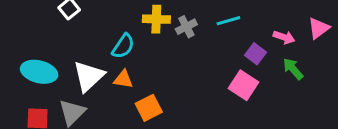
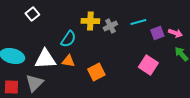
purple square: (255, 54) -> (157, 33), moved, turned 32
white triangle: (89, 76) -> (45, 59), turned 40
orange square: (149, 108) -> (96, 72), moved

